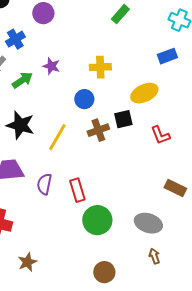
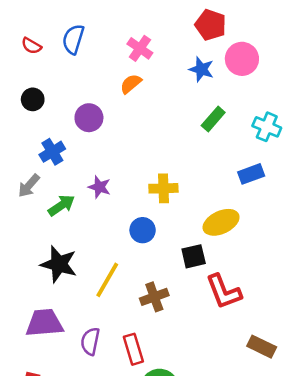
green rectangle: (120, 14) -> (213, 119), moved
brown cross: (98, 130) -> (154, 297), moved
red L-shape: (160, 135) -> (224, 292), moved, size x1.4

